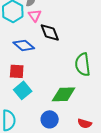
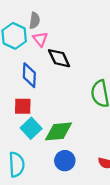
blue diamond: (24, 45) -> (29, 75), turned 55
green diamond: (64, 94) -> (58, 131), moved

